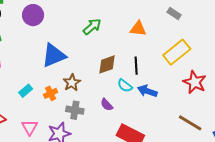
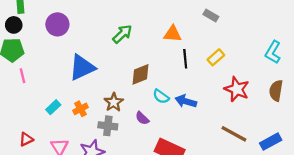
yellow rectangle: (177, 52) -> (216, 57), size x0.6
black line: (136, 66) -> (185, 59), moved
brown star: (72, 83) -> (114, 102), moved

